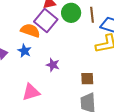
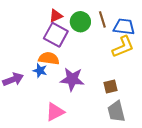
orange semicircle: (30, 30) -> (49, 58), moved
purple star: (53, 65) -> (72, 79), size x1.6

